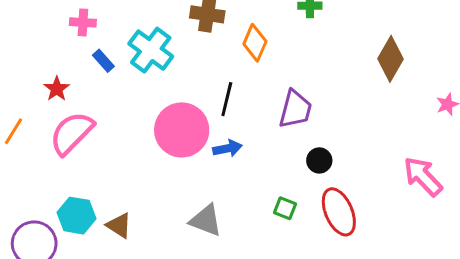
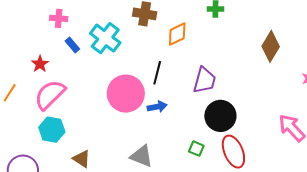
orange diamond: (255, 43) -> (177, 34), turned 40
black circle: (319, 160) -> (220, 116), size x1.8
cyan hexagon: (77, 216) -> (52, 130), moved

